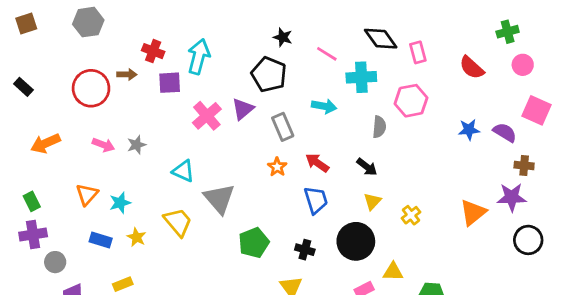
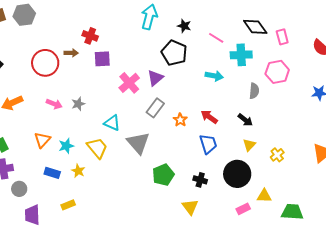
gray hexagon: (88, 22) -> (24, 15), moved
cyan arrow: (199, 57) -> (149, 17), moved
gray rectangle: (283, 127) -> (155, 108), moved, turned 60
yellow trapezoid: (178, 222) -> (97, 148), moved

